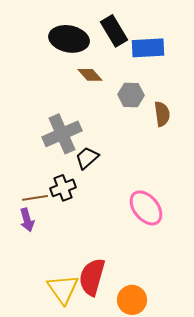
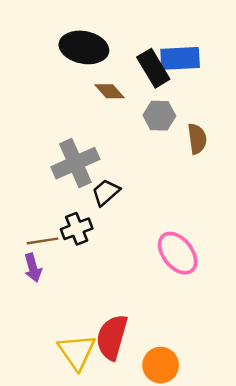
black rectangle: (114, 31) -> (153, 68), moved

